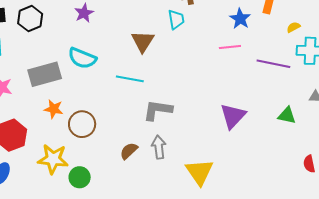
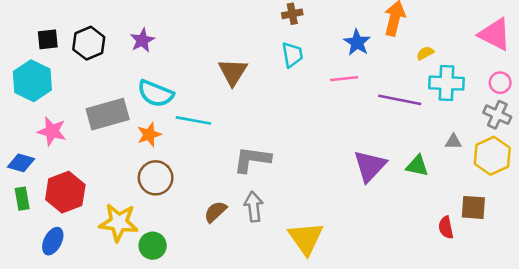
purple star: (84, 13) -> (142, 40), moved
cyan trapezoid: (176, 19) -> (292, 55), moved
cyan line: (130, 79) -> (193, 120), moved
orange star: (54, 109) -> (149, 135), moved, turned -30
purple triangle: (233, 116) -> (370, 166), moved

